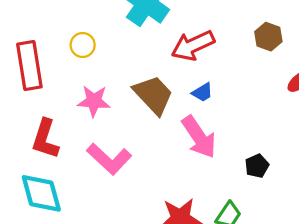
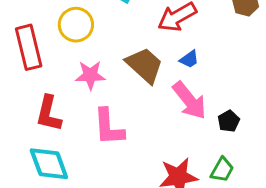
yellow circle: (83, 45) -> (76, 25), size x1.5
pink L-shape: (109, 159) -> (109, 127), turned 48
black pentagon: (257, 166) -> (229, 121), moved

